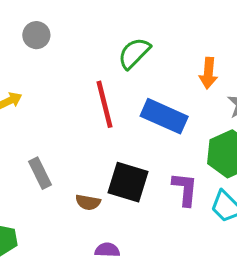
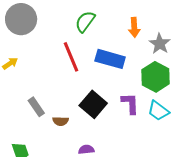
gray circle: (36, 35) -> (21, 19), size x1.8
black square: (128, 182) -> (93, 104), turned 32
brown semicircle: (88, 202) -> (61, 121), moved

